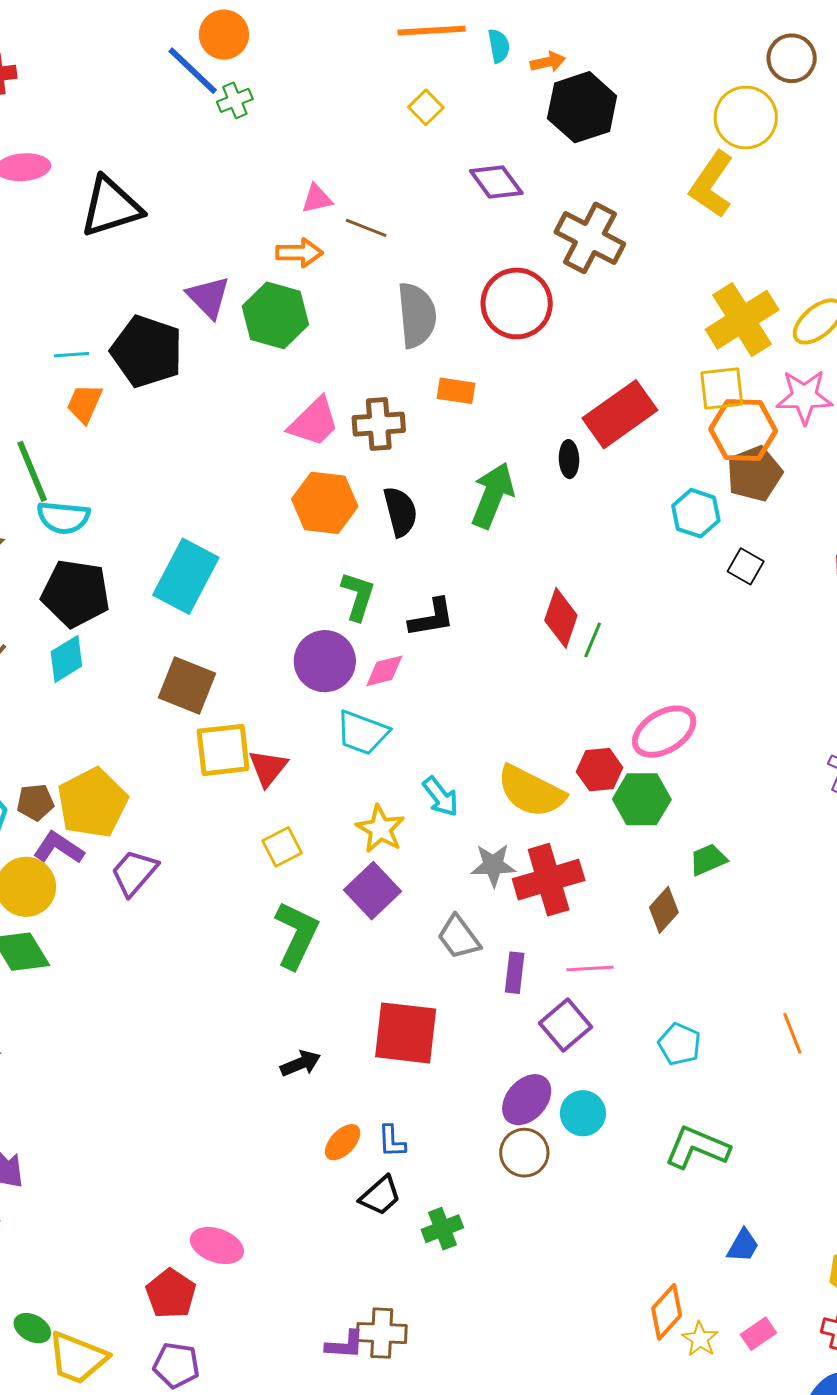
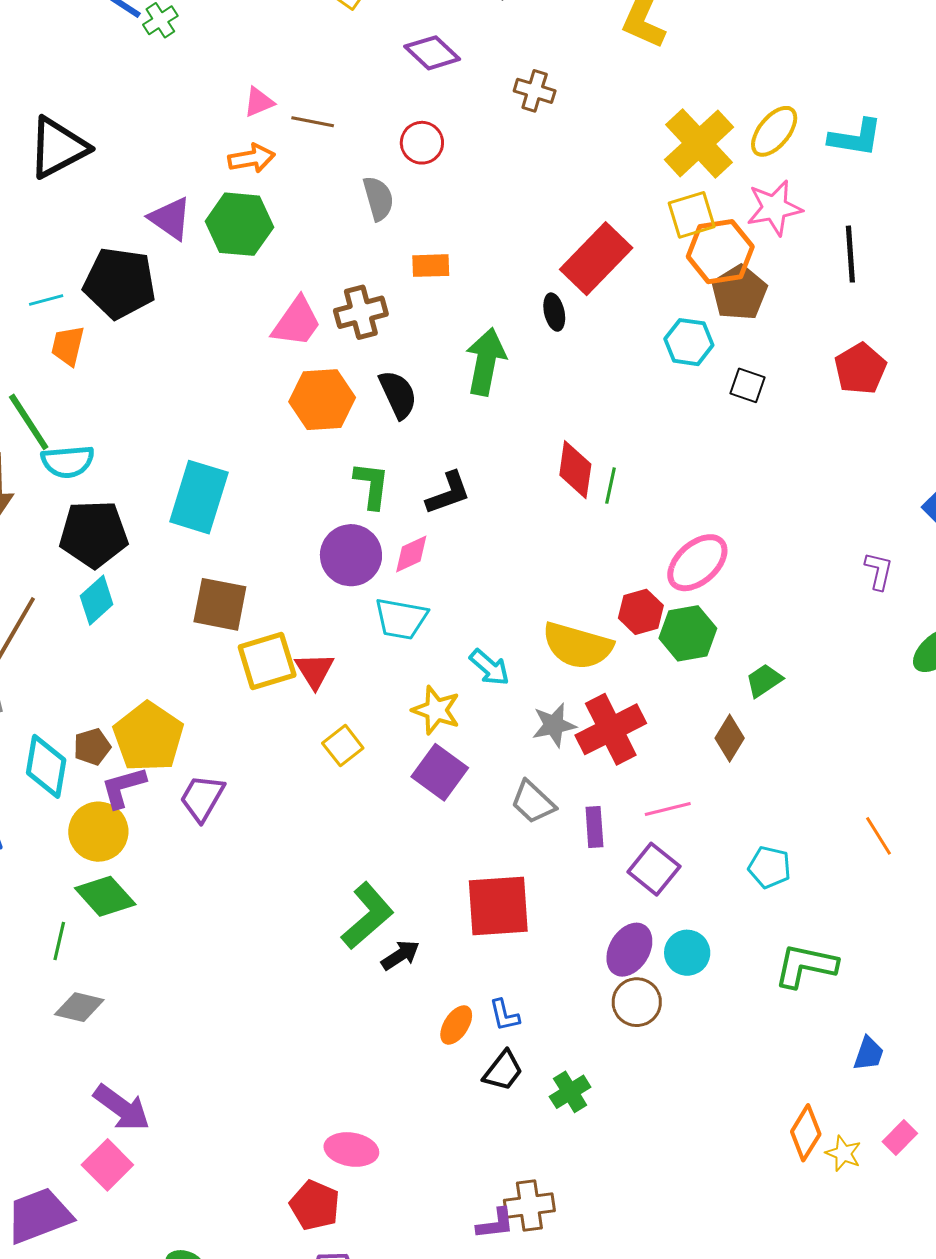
brown cross: (590, 238) -> (535, 91), size x0.6
red circle: (517, 303) -> (422, 143), moved, size x0.6
gray semicircle: (417, 315) -> (378, 198), size x0.7
purple L-shape: (59, 848) -> (123, 787), turned -39
green L-shape: (297, 935) -> (367, 916), moved, turned 34

